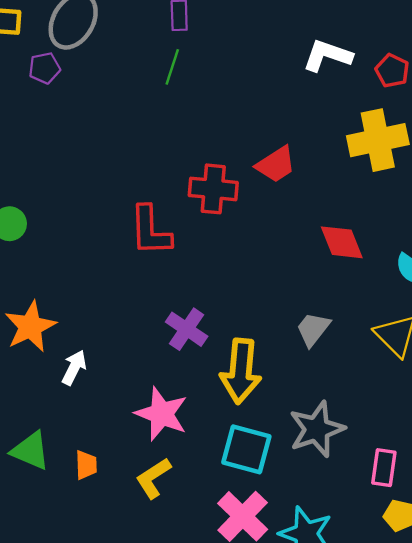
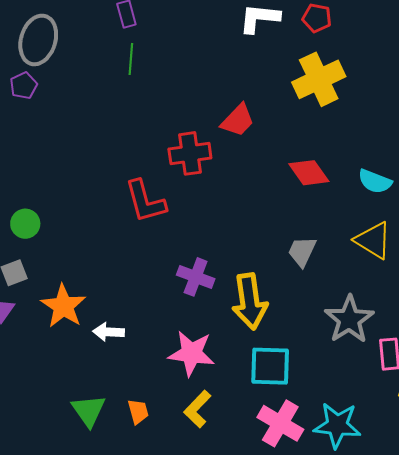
white arrow: (74, 368) -> (109, 332), turned -100
gray star: (317, 429) -> (349, 319), moved
green triangle: (31, 451) -> (89, 411), turned 45

